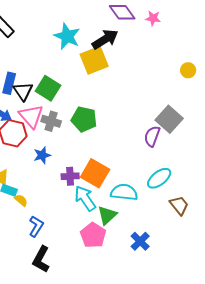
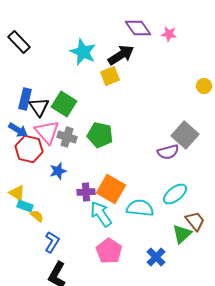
yellow square: (94, 60) -> (110, 76), size x0.7
purple semicircle: (152, 136) -> (168, 152), turned -125
green triangle: (107, 215) -> (182, 234), moved

